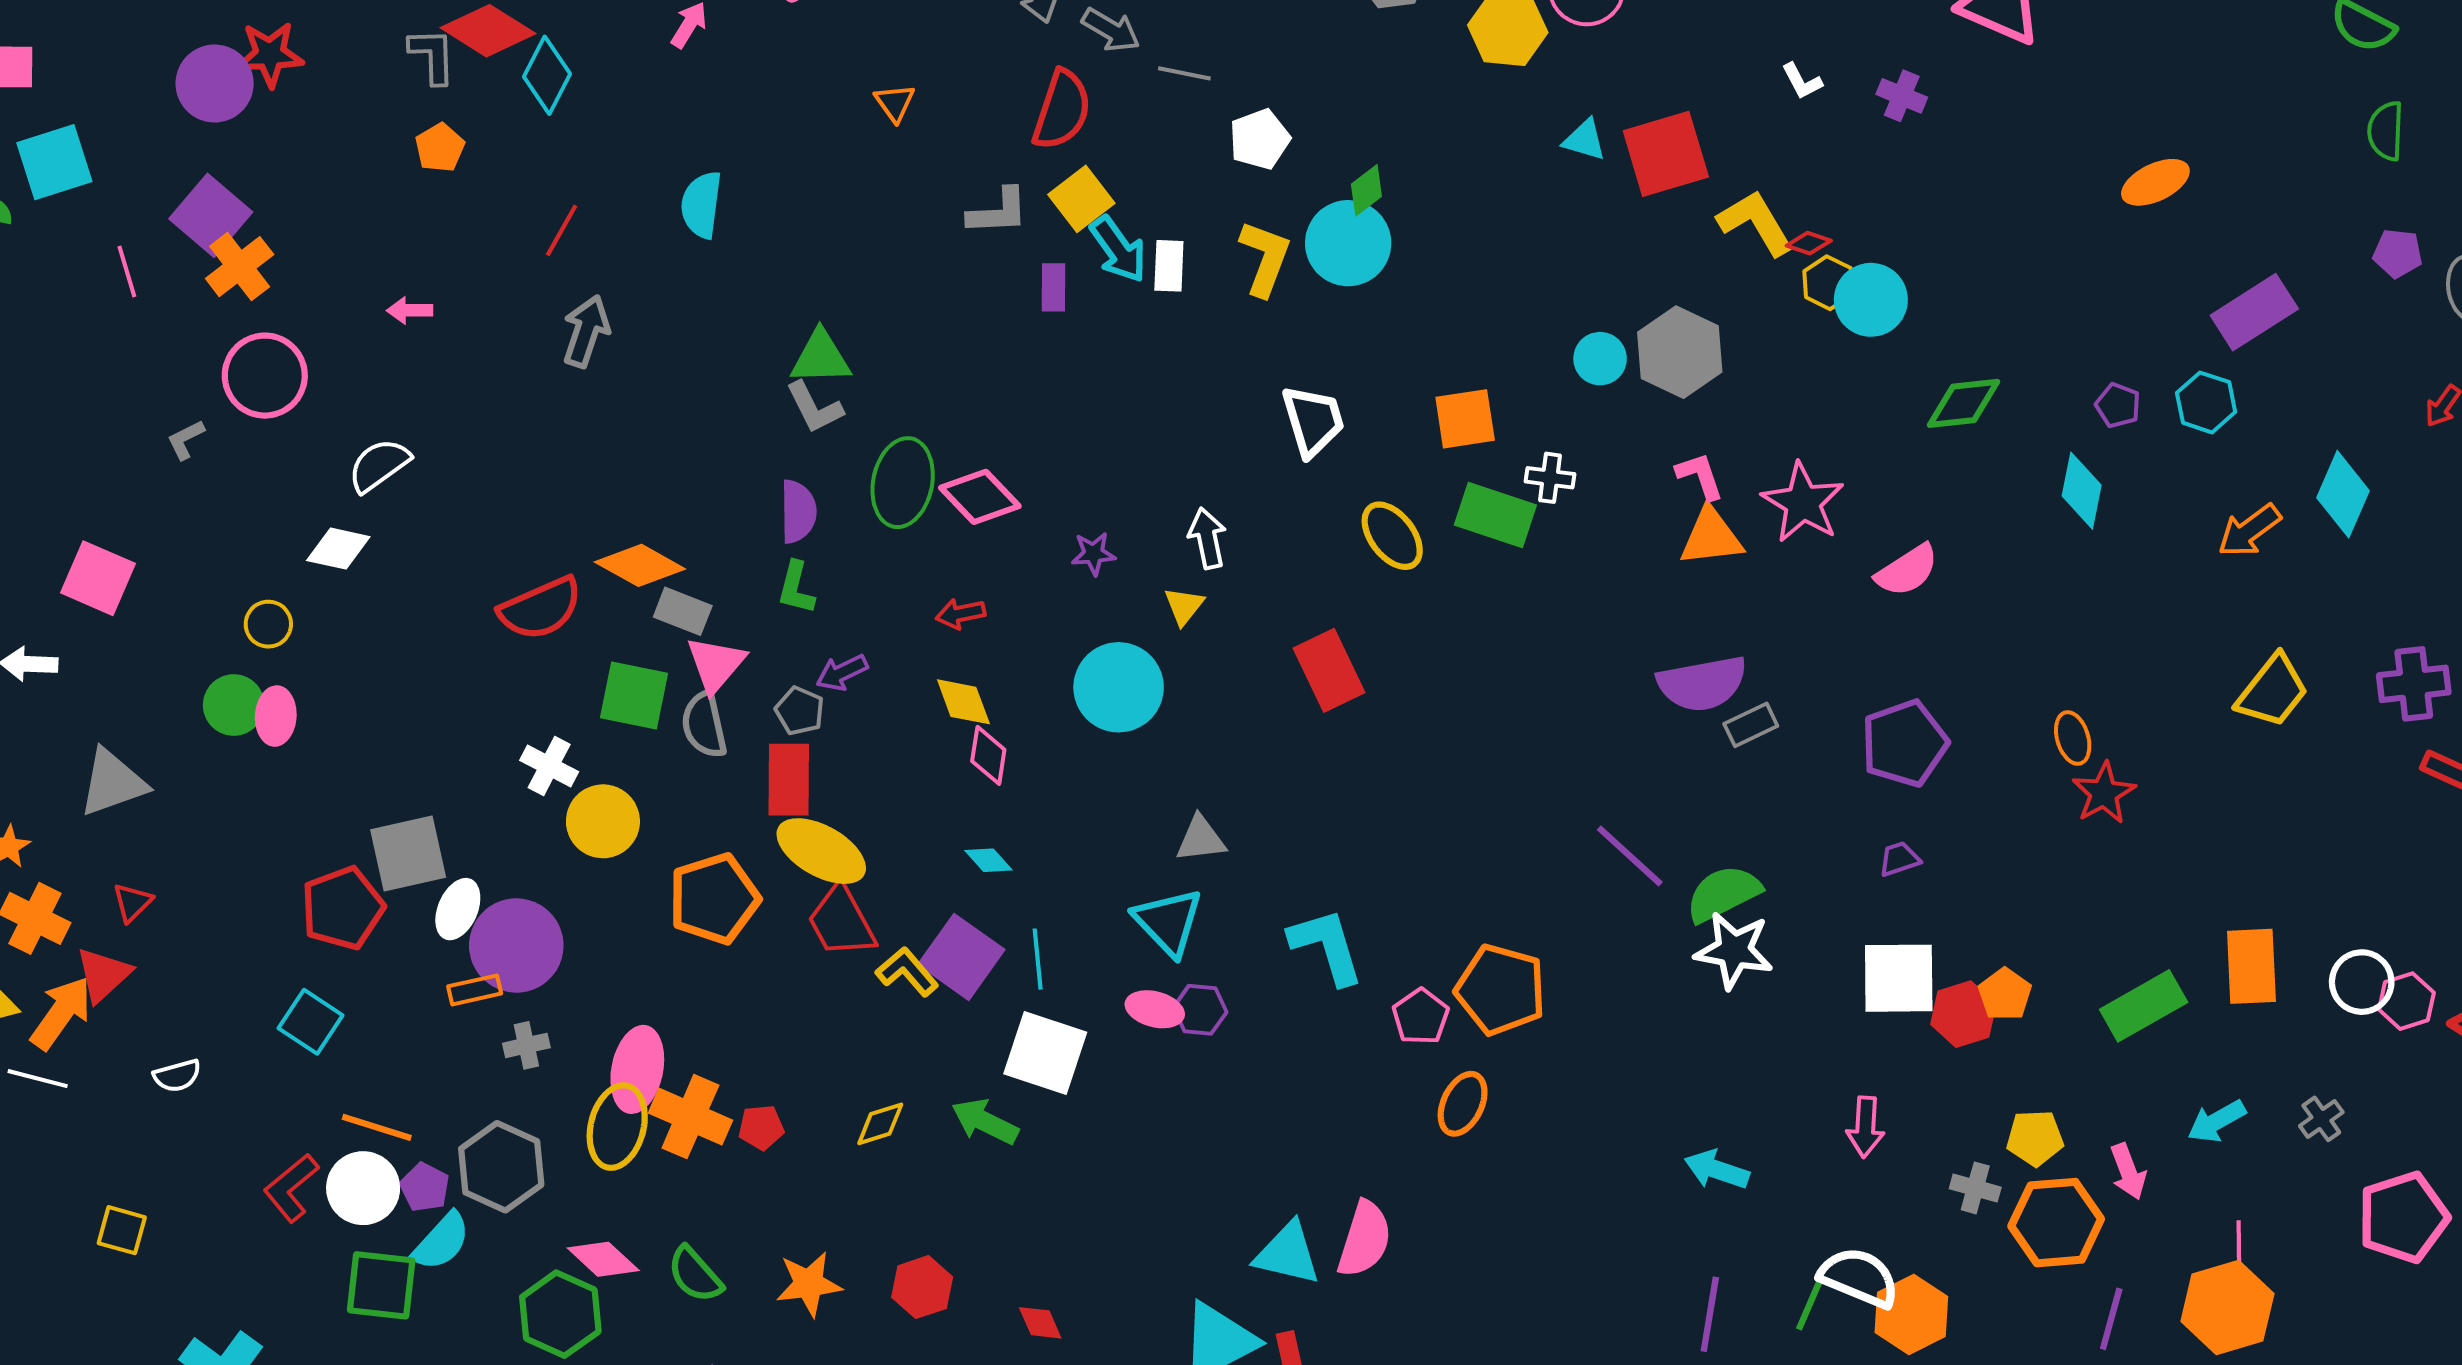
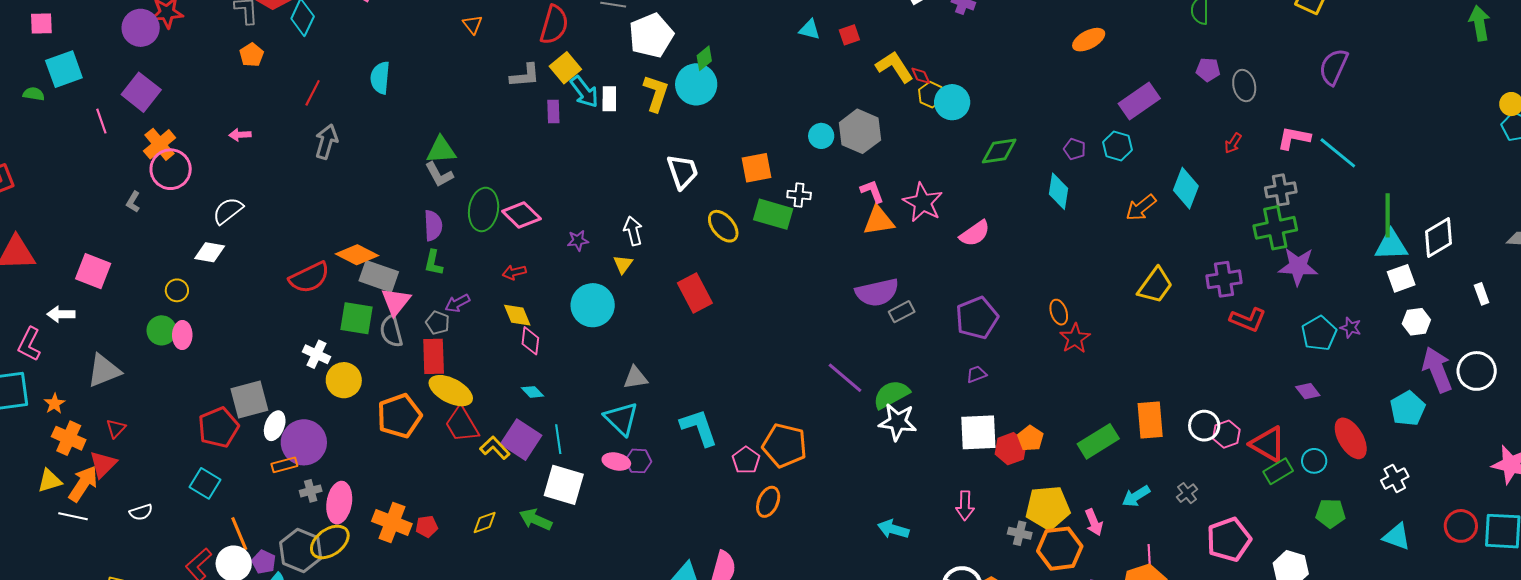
white pentagon: (1260, 139) -> (651, 35), size x1.5
red square: (1666, 154) -> (849, 35), size x0.5
red diamond: (1809, 243) -> (921, 76), turned 50
orange cross: (240, 267) -> (160, 144), moved
gray L-shape: (186, 440) -> (133, 202), turned -30
gray rectangle: (683, 611) -> (379, 276), size x1.4
pink ellipse: (637, 1069) -> (339, 503), moved
orange line: (377, 1127) -> (239, 534), turned 52
yellow ellipse: (617, 1127) -> (330, 542), moved, turned 42
yellow pentagon: (2035, 1138) -> (1048, 508), size x1.6

